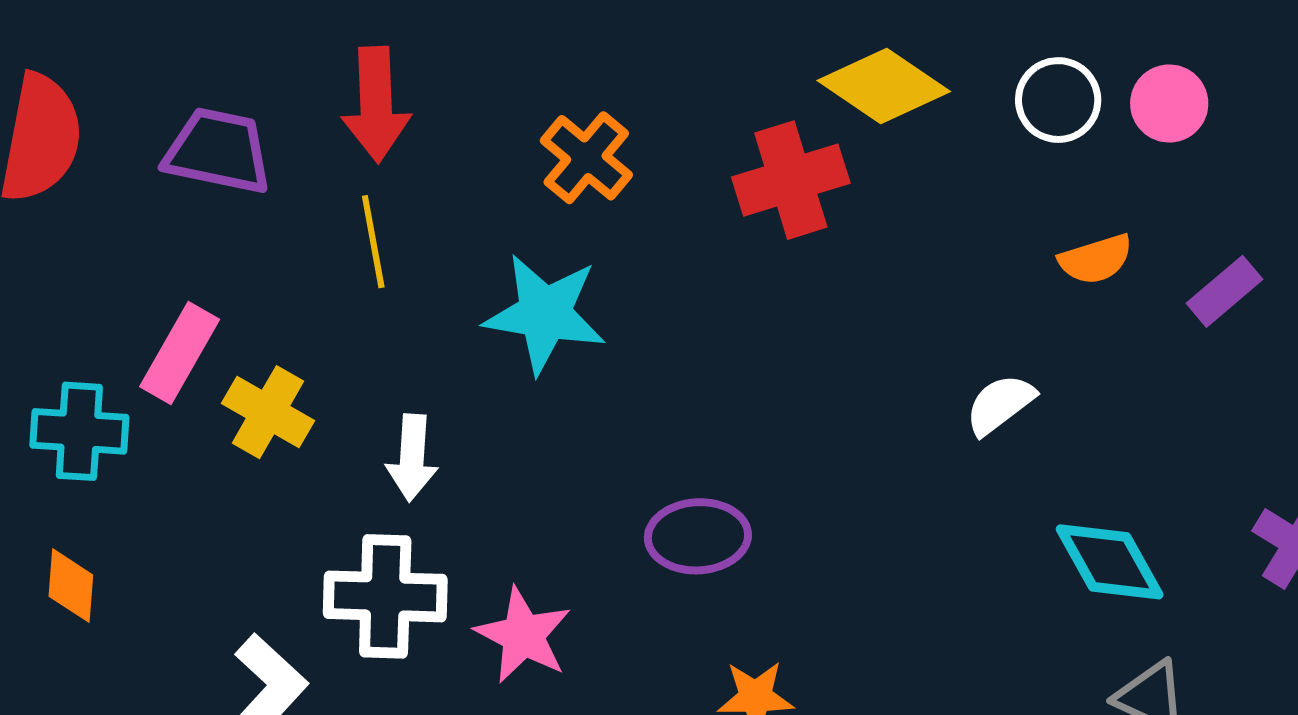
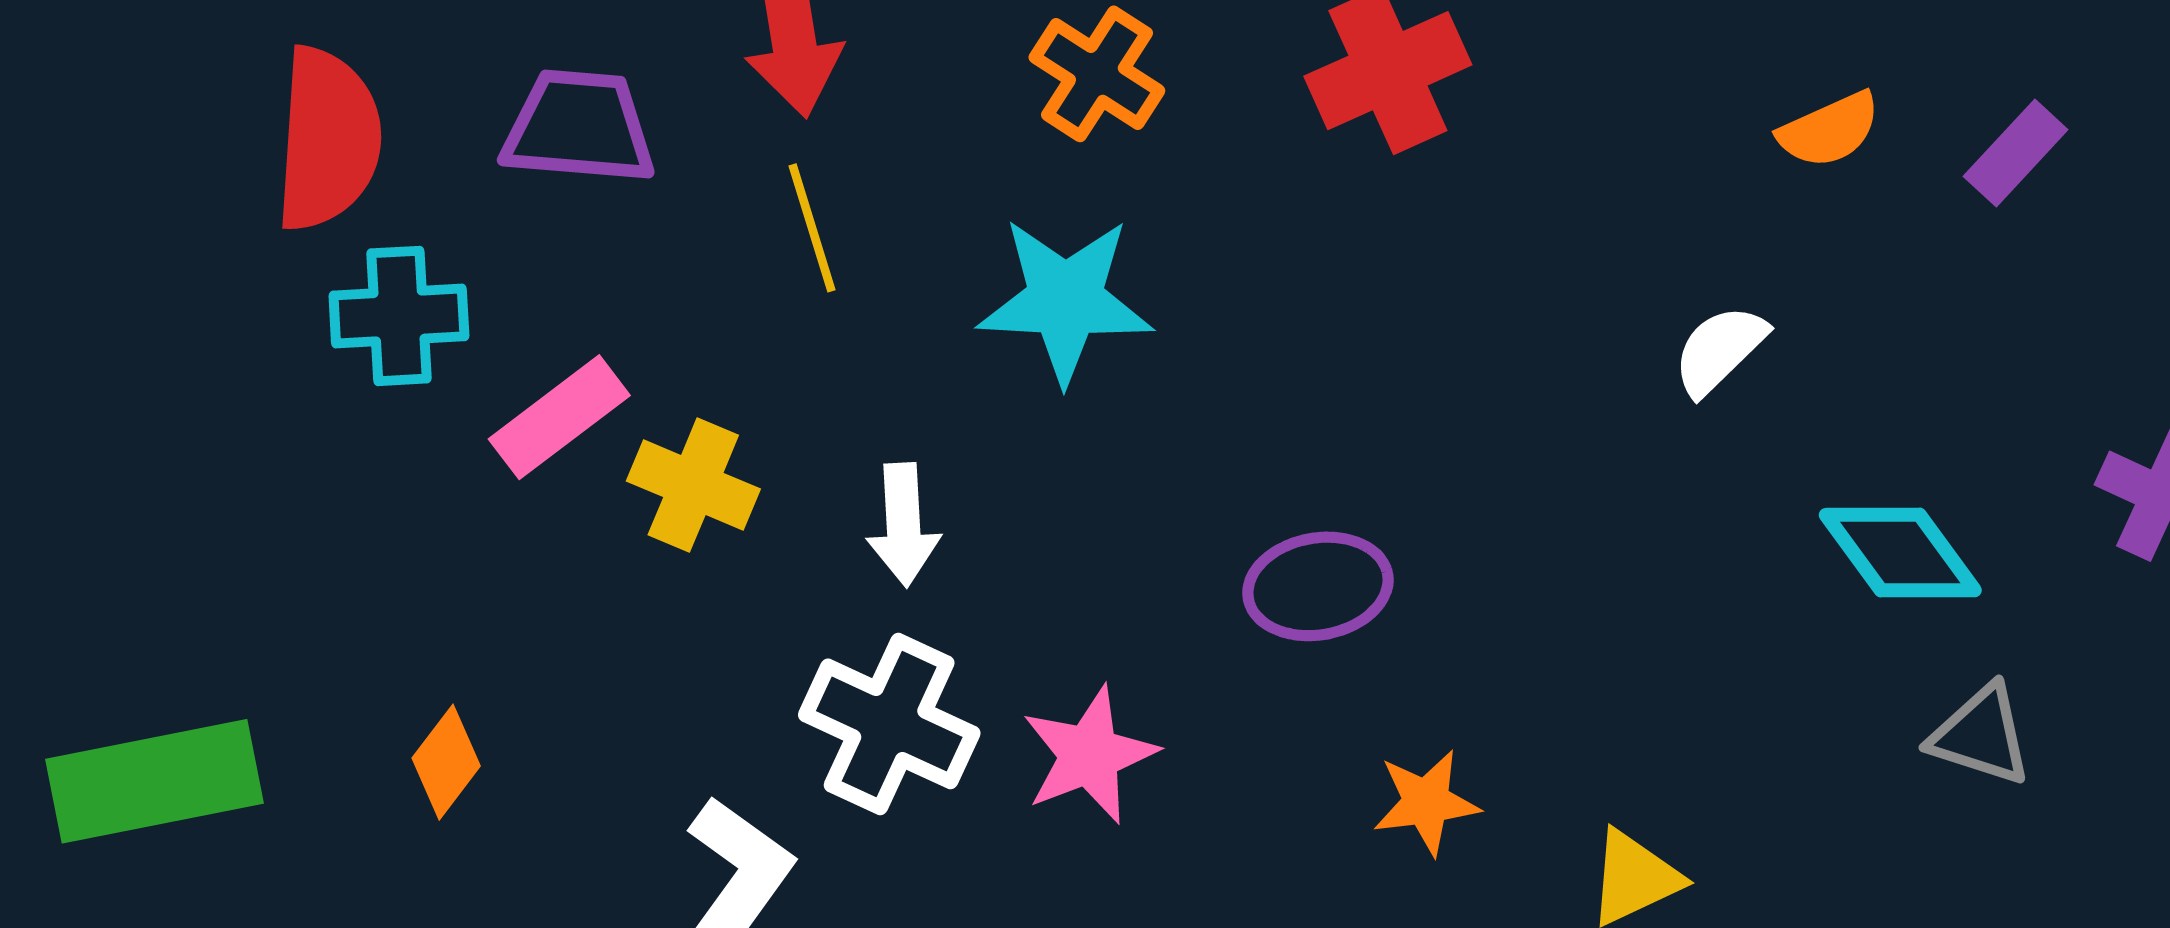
pink rectangle: (180, 353) -> (559, 417), turned 30
cyan cross: (79, 431) -> (399, 316), moved
orange diamond: (71, 586) -> (446, 762), turned 40
white cross: (385, 596) -> (889, 724), turned 30
pink star: (523, 635) -> (1089, 755), turned 30

